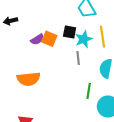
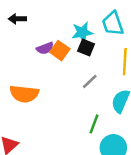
cyan star: (84, 39) -> (82, 32), moved
gray line: (78, 58) -> (90, 81), turned 40

